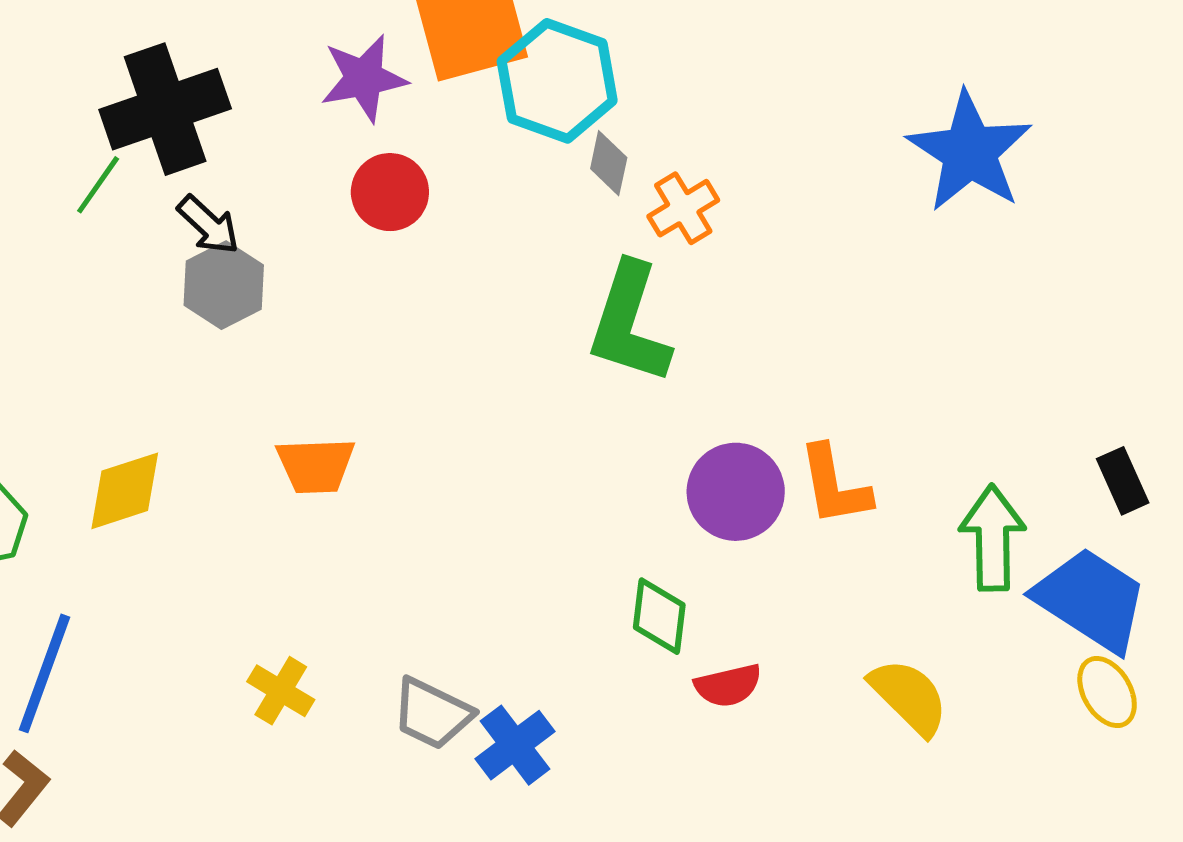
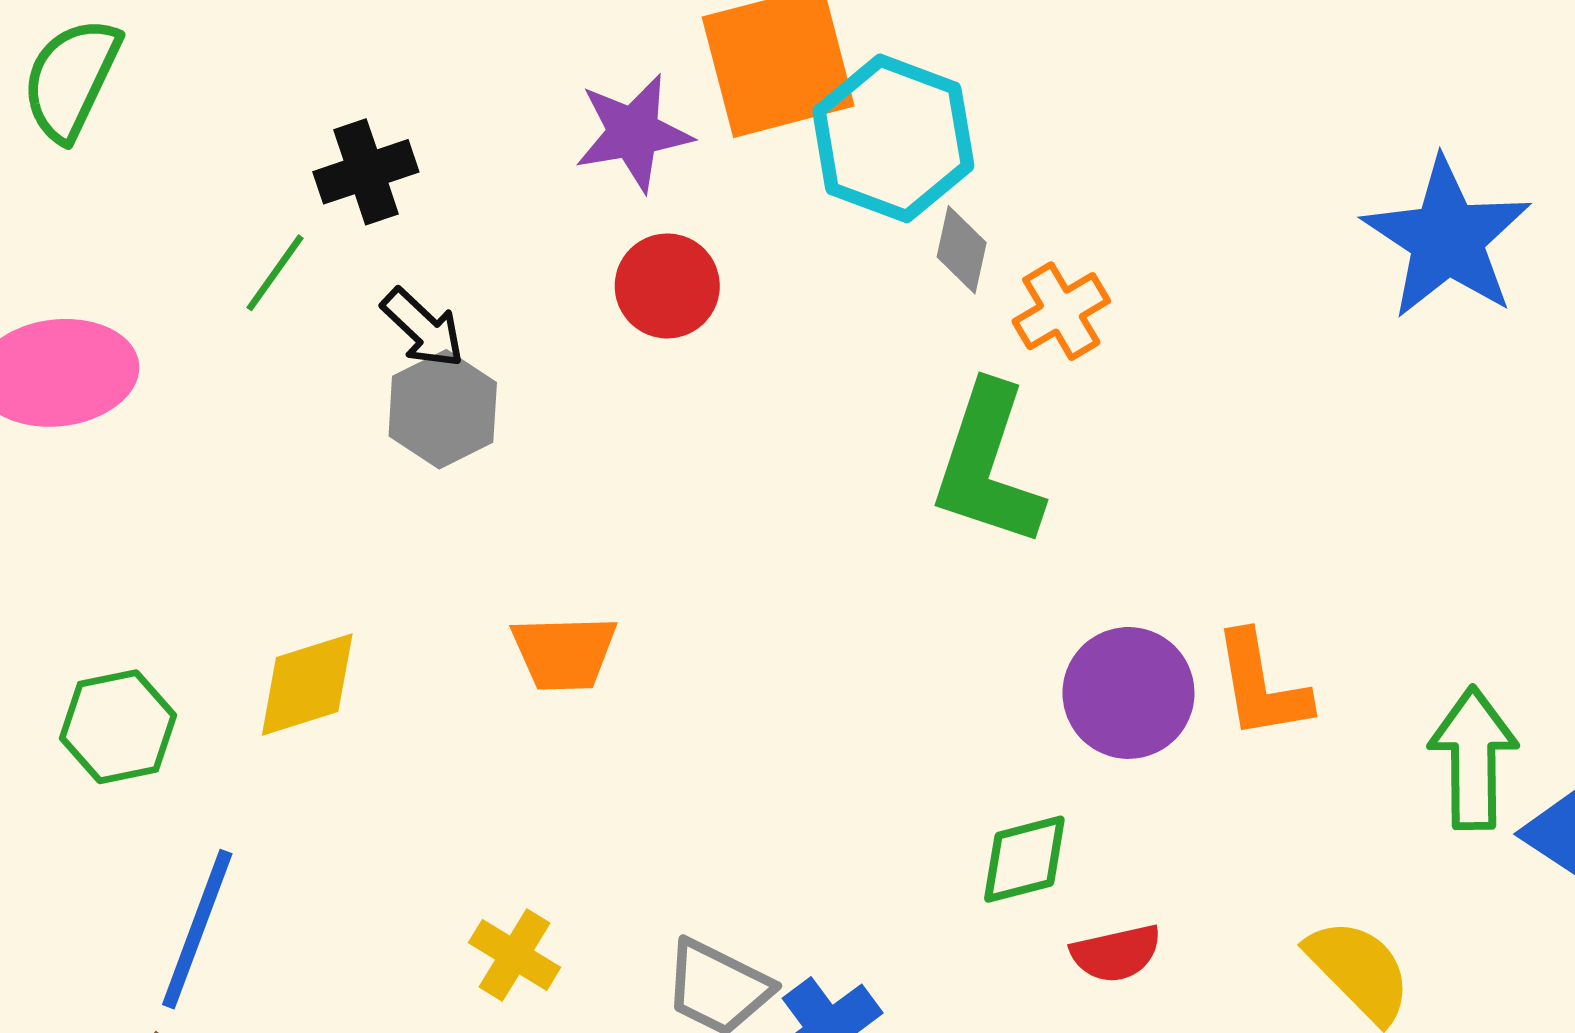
black cross: (165, 109) -> (366, 172), size x0.6
green diamond: (659, 616) -> (1024, 859), turned 68

